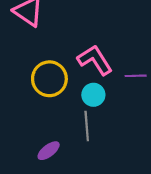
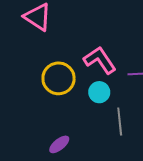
gray line: (87, 126) -> (120, 122), moved

